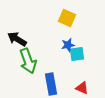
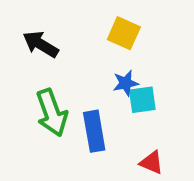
black arrow: (17, 39) -> (41, 44), moved
blue rectangle: (51, 84) -> (94, 131), moved

